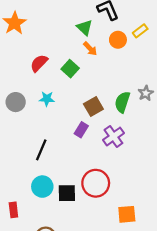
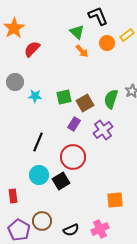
red semicircle: (39, 63) -> (32, 49), moved
green square: (70, 69) -> (64, 97), moved, turned 35
cyan star: (47, 99) -> (35, 96), moved
gray circle: (16, 102) -> (15, 82), moved
red circle: (96, 183) -> (73, 157), moved
black square: (67, 193) -> (61, 181), turned -30

